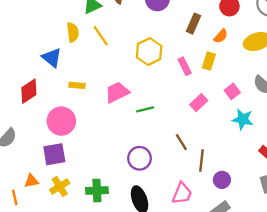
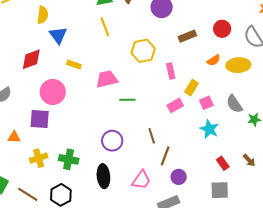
brown rectangle: (193, 24) -> (187, 36), turned 30
yellow semicircle: (73, 32) -> (43, 15), moved
orange semicircle: (221, 36) -> (214, 60), moved
yellow rectangle: (209, 61) -> (191, 88), moved
yellow cross: (60, 186) -> (39, 158), moved

